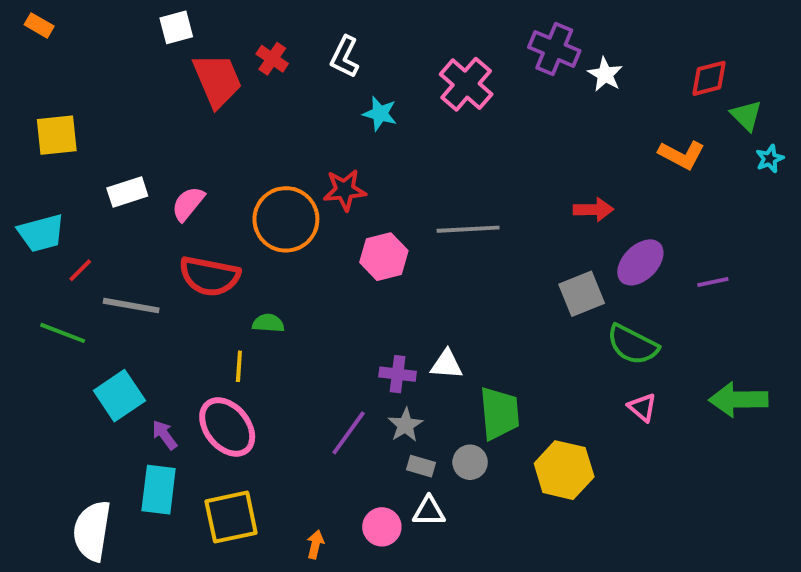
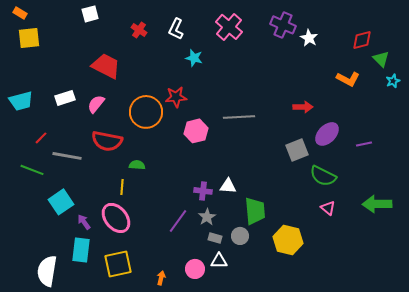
red trapezoid: (217, 80) -> (106, 66), moved, turned -40
pink cross: (466, 84) -> (229, 27), moved
yellow square: (57, 135) -> (29, 38), moved
cyan trapezoid: (41, 233) -> (21, 101), moved

